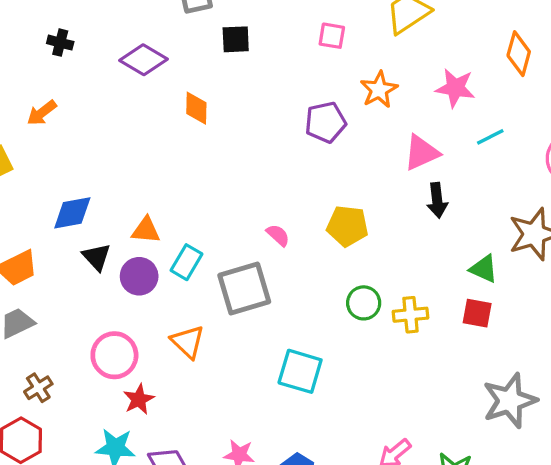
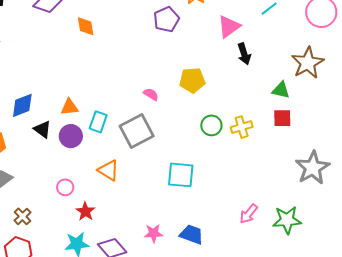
pink circle: (114, 355) -> (65, 187), size x0.6

